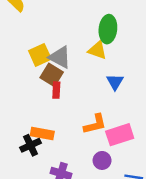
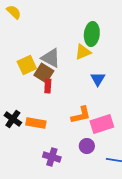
yellow triangle: (97, 50) -> (83, 52), turned -42
yellow square: (40, 55) -> (27, 65), moved
black cross: (31, 145) -> (13, 119), moved, turned -30

